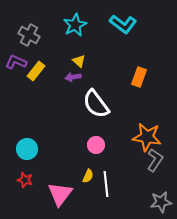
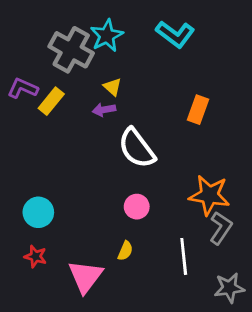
gray cross: (29, 35) -> (71, 50), moved, size x1.4
white line: (106, 184) -> (184, 256), moved

